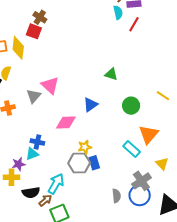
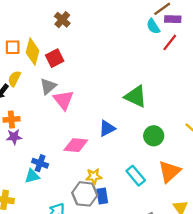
cyan semicircle: (118, 12) -> (153, 26), turned 152
red square: (34, 31) -> (55, 58), moved, turned 35
green triangle: (111, 74) -> (136, 97), size x1.5
gray triangle: (34, 96) -> (48, 86), moved
cyan rectangle: (132, 149) -> (136, 176), moved
purple star: (19, 164) -> (14, 137), moved

